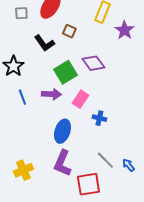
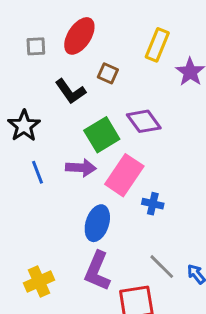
pink rectangle: (80, 99) -> (124, 175), size x1.5

